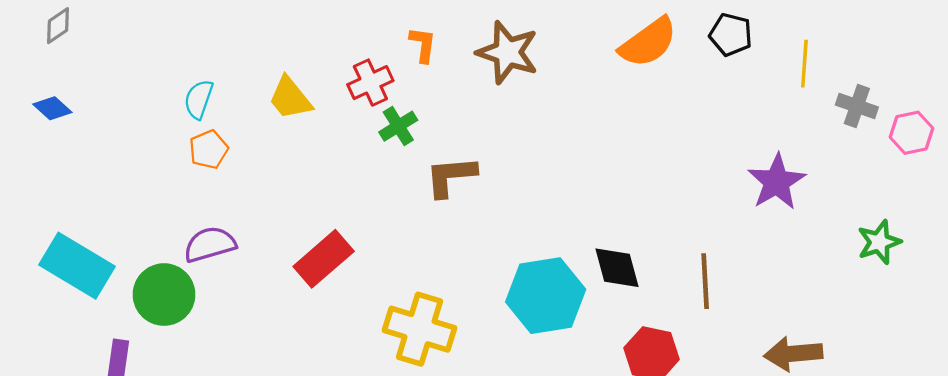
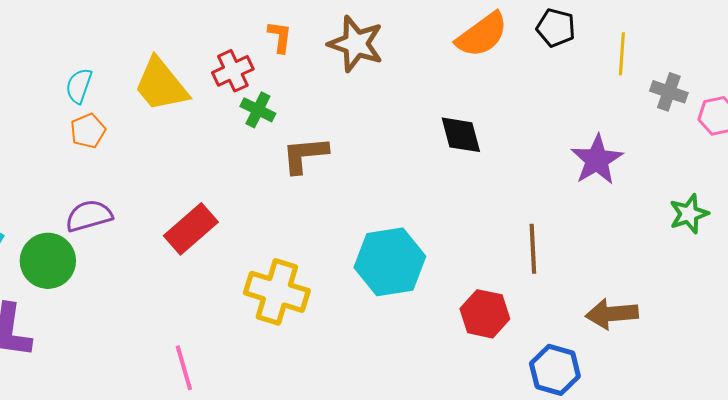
yellow trapezoid: (290, 98) -> (161, 85), size x1.4
green cross: (398, 126) -> (258, 110), turned -32
black diamond: (617, 268) -> (461, 135), moved

